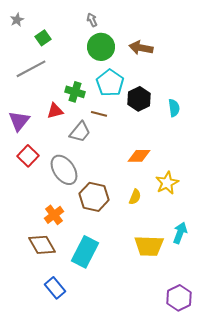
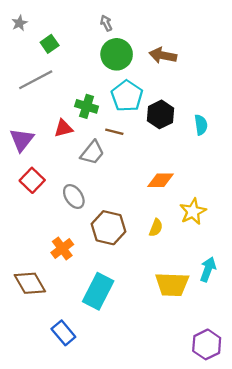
gray ellipse: (64, 170) -> (74, 196), size x0.7
brown diamond: (42, 245) -> (30, 283), moved

